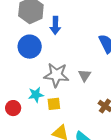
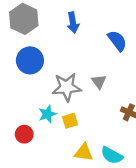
blue arrow: (55, 25) -> (73, 23), moved

